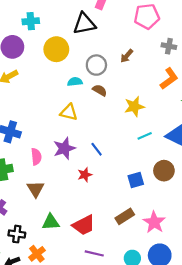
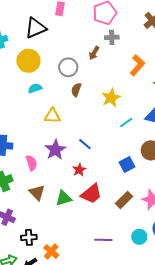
black triangle: (84, 24) -> (36, 28), moved
gray cross: (169, 46) -> (112, 37), moved
cyan semicircle: (75, 82) -> (35, 88), moved
brown semicircle: (100, 90) -> (76, 90), turned -88
green triangle: (51, 222) -> (64, 198), moved
red trapezoid: (84, 225) -> (91, 194), moved

